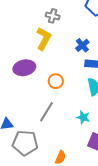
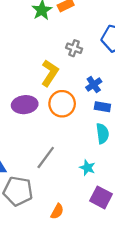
gray cross: (53, 16) -> (74, 48), moved
orange circle: (56, 81) -> (62, 104), moved, size x1.5

